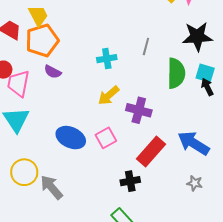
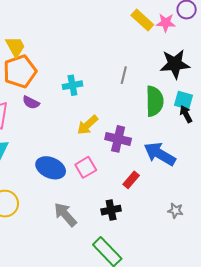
cyan cross: (107, 59) -> (72, 85), moved
blue arrow: (194, 143) -> (160, 154), moved
red rectangle: (151, 151) -> (131, 180), size x0.6
gray arrow: (51, 187) -> (65, 215), moved

